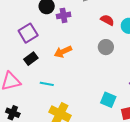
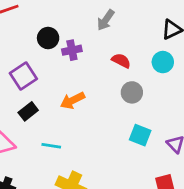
red semicircle: (107, 20) -> (121, 61), moved
cyan square: (108, 100) -> (140, 135), moved

